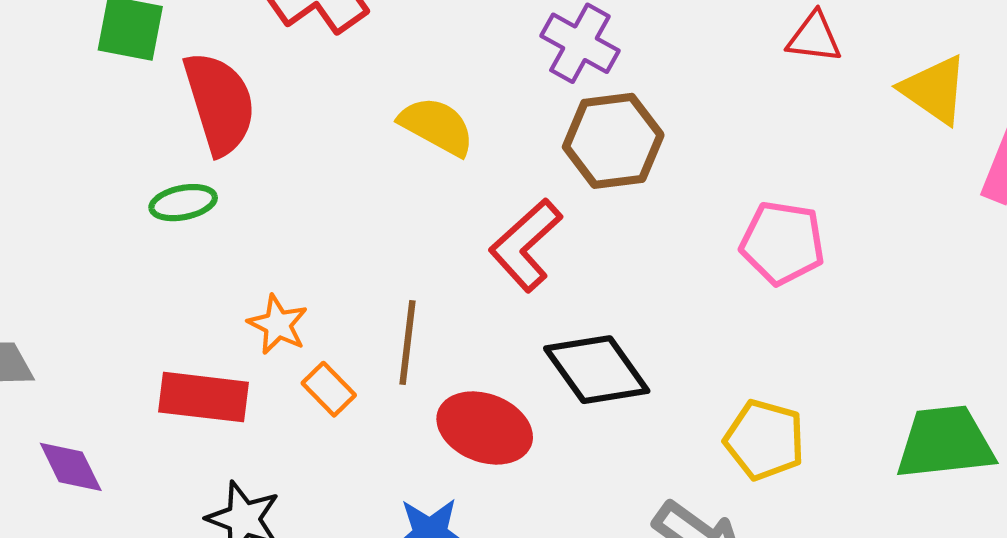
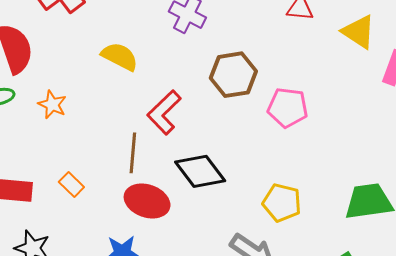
brown hexagon: (613, 141) -> (233, 75), moved
orange star: (278, 324) -> (52, 105), moved
brown line: (407, 342) -> (133, 153), moved

